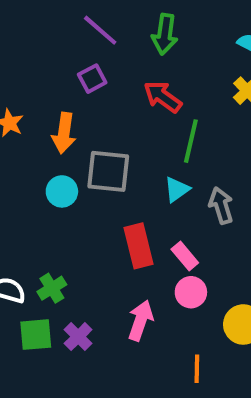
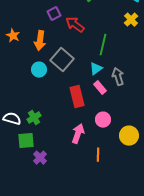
red arrow: (163, 97) -> (75, 25), moved
gray square: (108, 171) -> (62, 60), turned 35
pink rectangle: (185, 256) -> (100, 88), moved
purple cross: (78, 337) -> (40, 158), moved
orange line: (197, 369) -> (98, 155), moved

